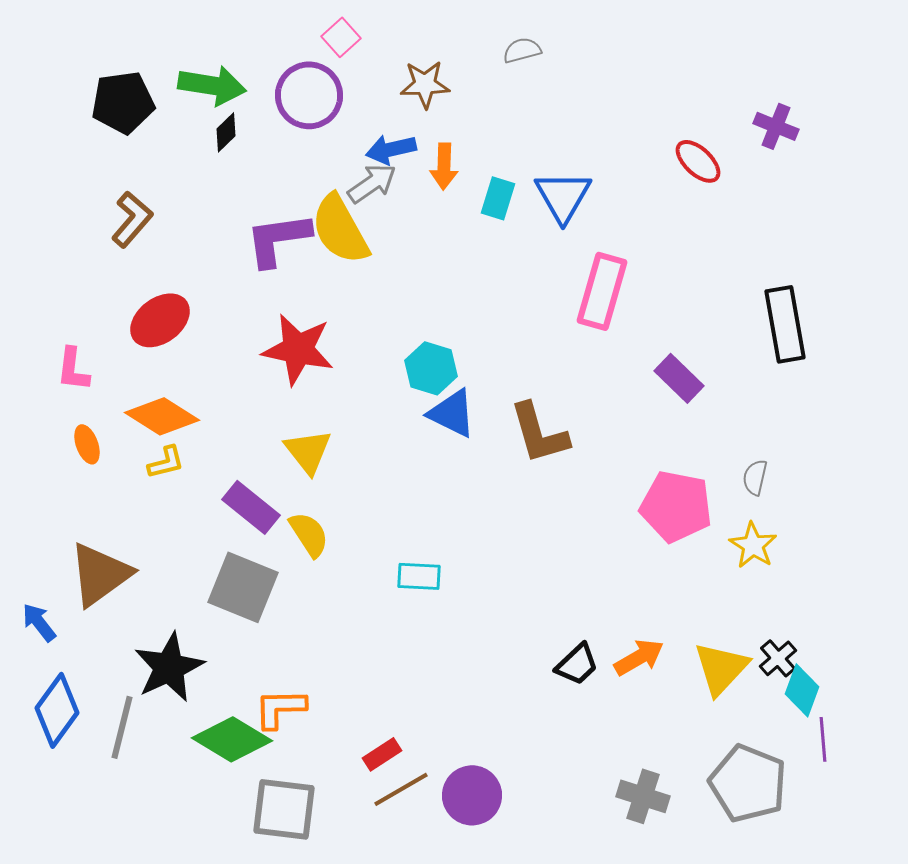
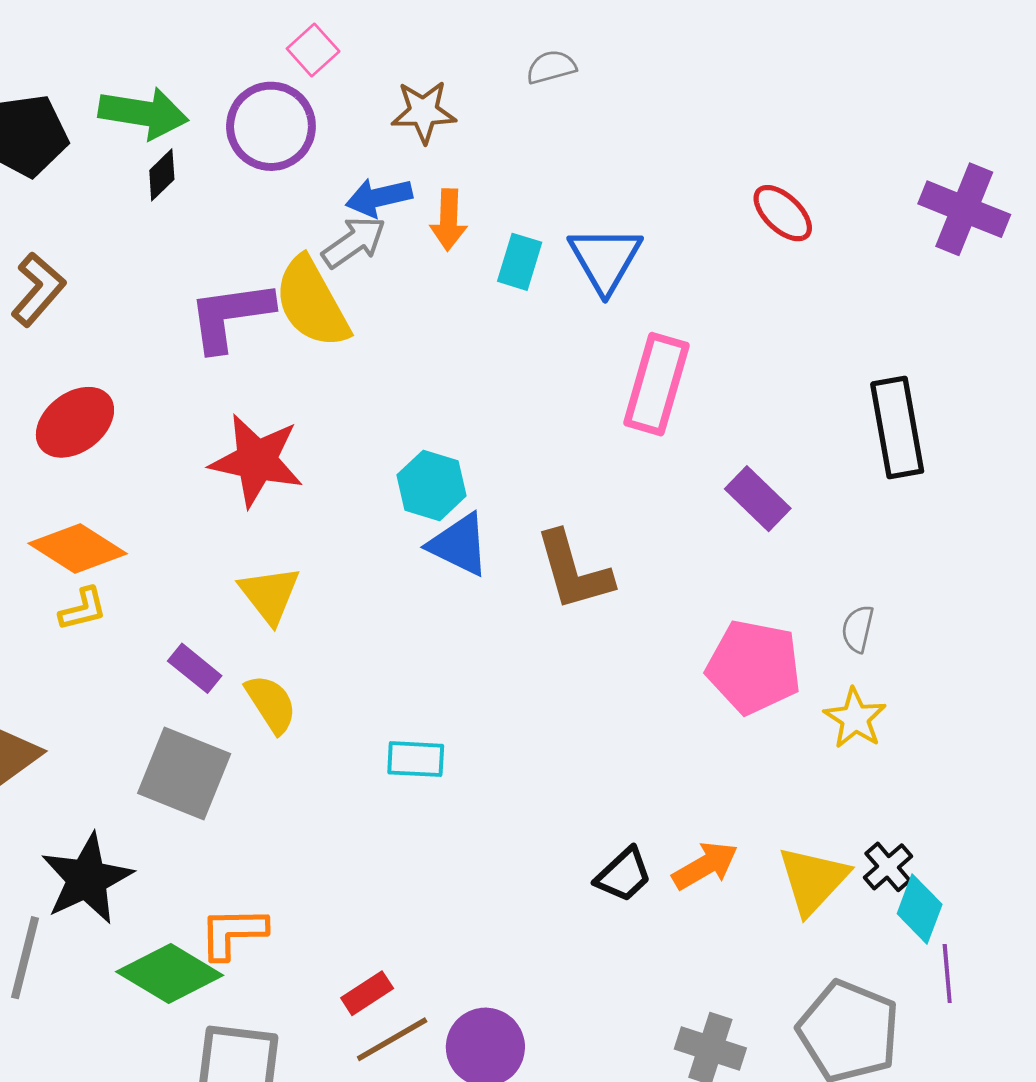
purple cross: (776, 126) -> (964, 209), moved, size x1.5
purple rectangle: (251, 507) -> (195, 668), size x0.7

